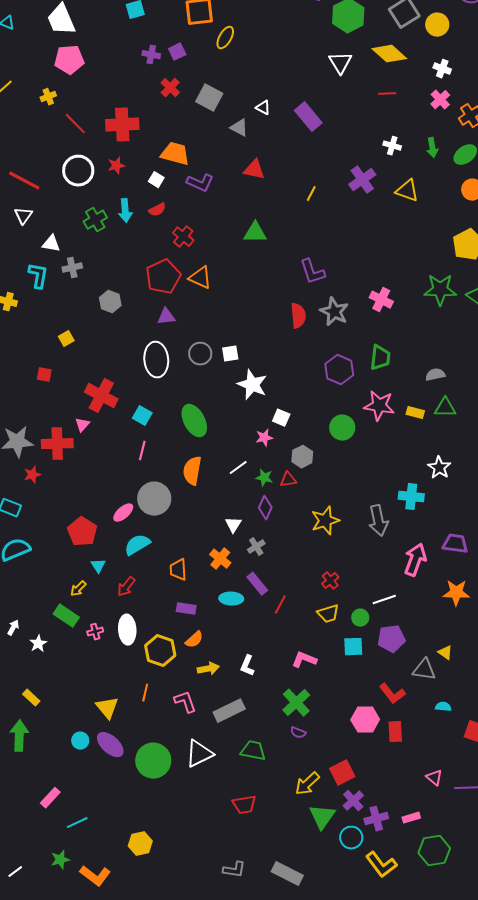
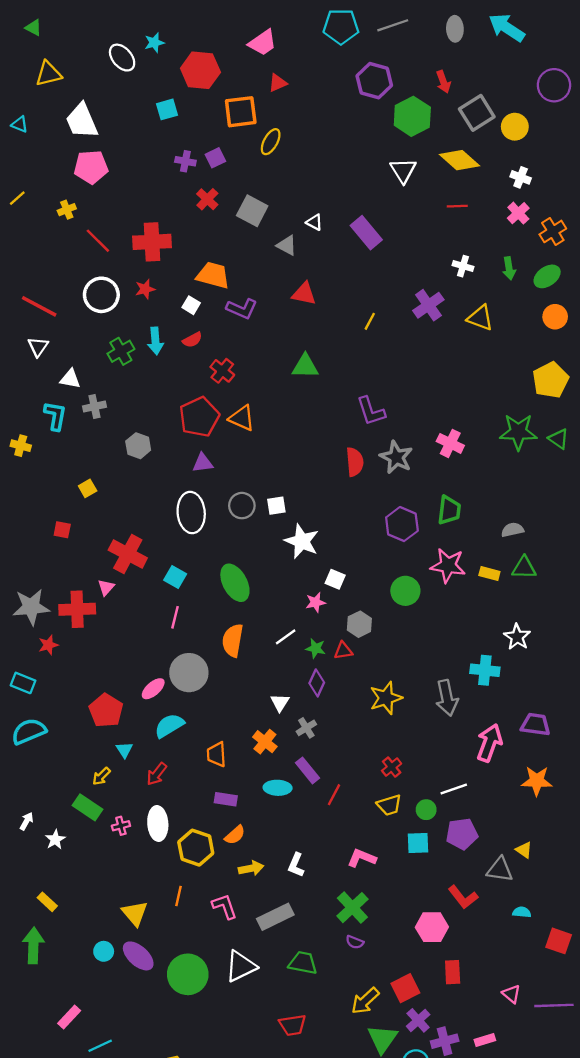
red rectangle: (395, 732) -> (453, 972), moved

